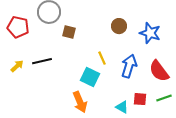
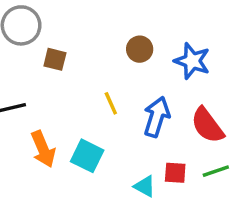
cyan square: (90, 77) -> (87, 156), moved
orange arrow: (80, 102) -> (43, 149), moved

